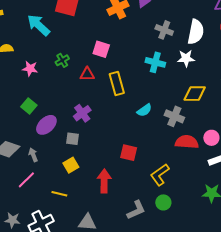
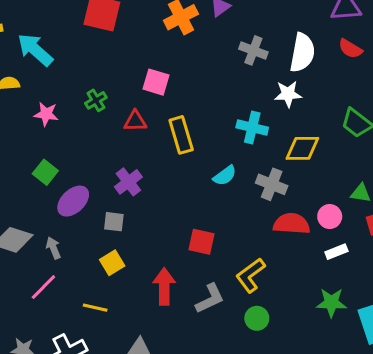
cyan arrow: (39, 25) -> (35, 50), moved
cyan cross: (155, 62) -> (252, 128), moved
gray L-shape: (136, 210) -> (210, 299), moved

